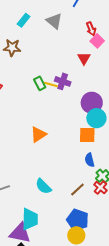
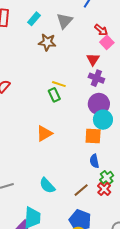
gray triangle: (54, 21) -> (65, 21), turned 30
red arrow: (91, 29) -> (101, 30), turned -32
brown star: (12, 48) -> (47, 42), moved
purple cross: (63, 81) -> (96, 78), moved
green rectangle: (40, 83) -> (54, 95), moved

